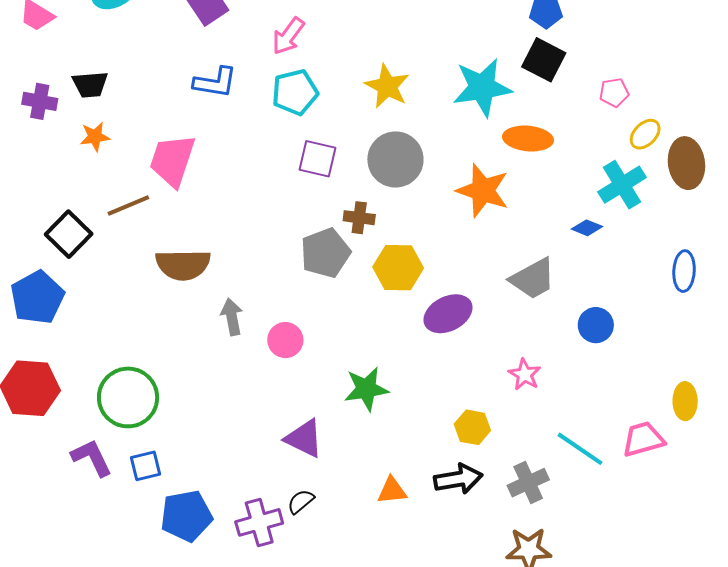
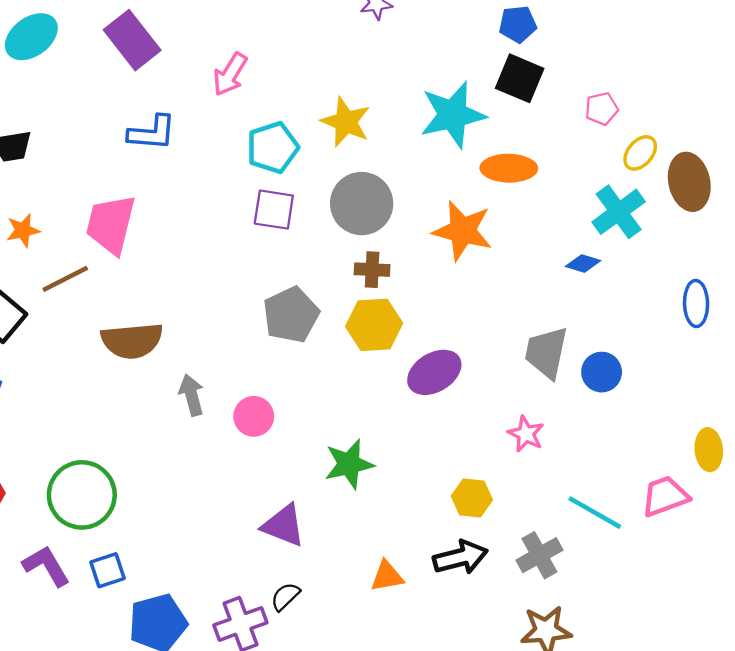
cyan pentagon: (295, 92) -> (273, 147), moved
orange star: (95, 137) -> (23, 230), moved
brown cross: (359, 218) -> (372, 270), moved
gray trapezoid: (533, 279) -> (546, 353), moved, turned 135

